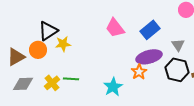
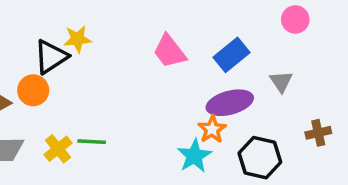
yellow star: (63, 44) -> (77, 39), moved
black hexagon: (177, 70) -> (260, 158), moved
cyan star: (113, 87) -> (194, 156), moved

